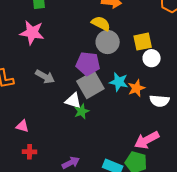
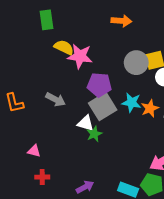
yellow semicircle: (101, 23) -> (64, 47), moved
pink star: (32, 33) -> (80, 56), moved
gray circle: (108, 42) -> (136, 63), moved

